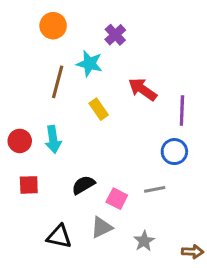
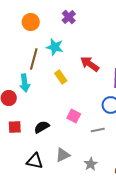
purple cross: (115, 35) -> (69, 17), moved
cyan arrow: (53, 139) -> (25, 83), moved
black semicircle: (83, 185) -> (42, 127), moved
pink square: (117, 199) -> (74, 116), moved

